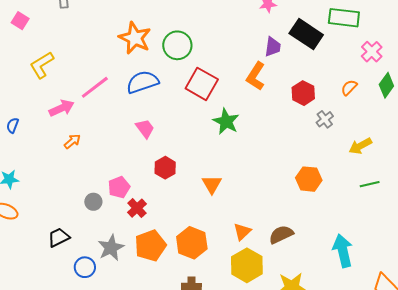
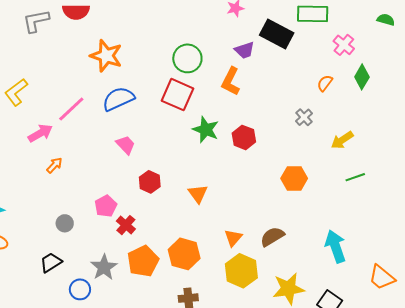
green circle: (177, 45) -> (187, 58), moved
purple trapezoid: (273, 47) -> (245, 50), turned 70
red hexagon: (303, 93) -> (244, 137), moved
gray circle: (93, 202) -> (65, 223), moved

